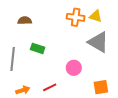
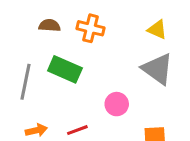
orange cross: (76, 17) -> (90, 28), moved
green rectangle: (38, 48) -> (65, 69), size x1.5

